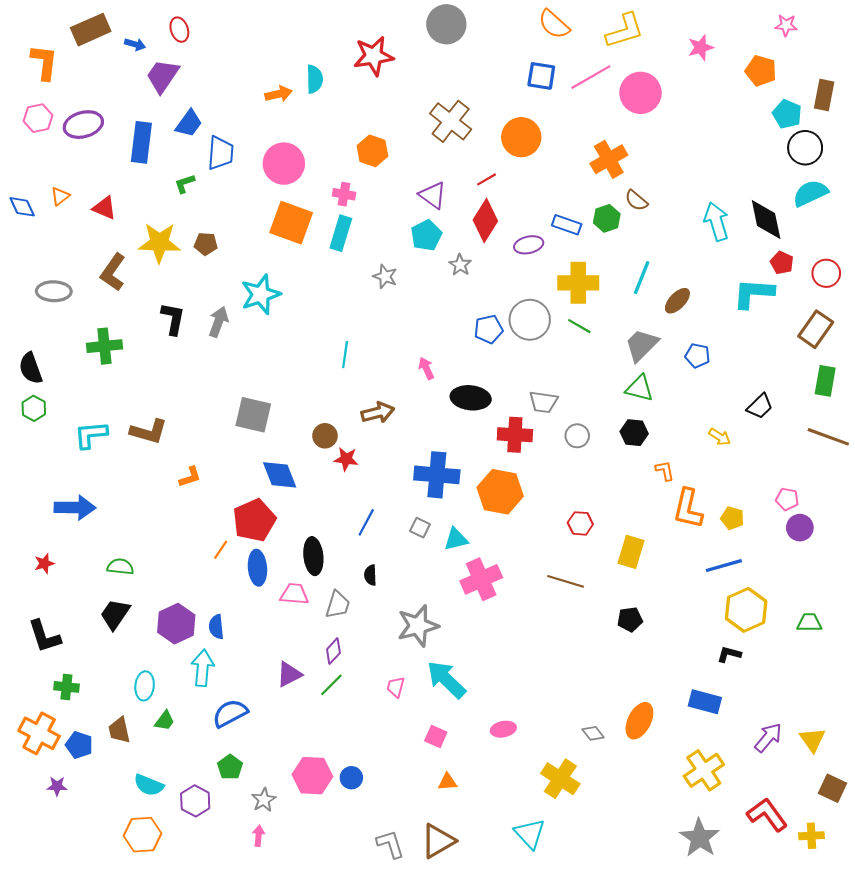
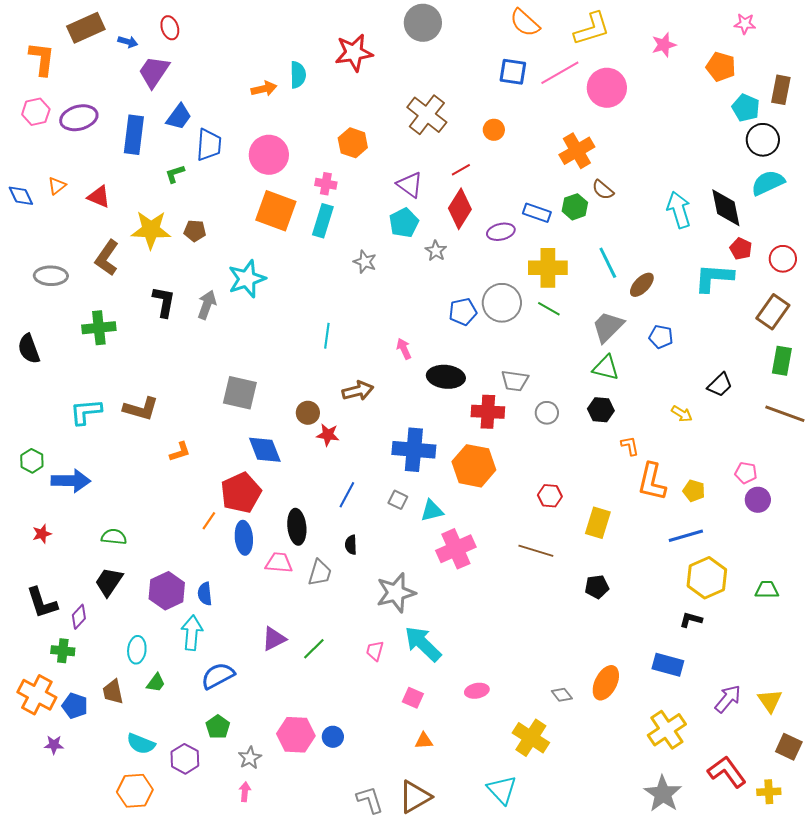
orange circle: (521, 137) -> (494, 130), size x0.6
cyan line: (642, 278) -> (608, 263), turned -48
green hexagon: (34, 408) -> (32, 461), moved
purple diamond: (333, 651) -> (79, 617), moved

